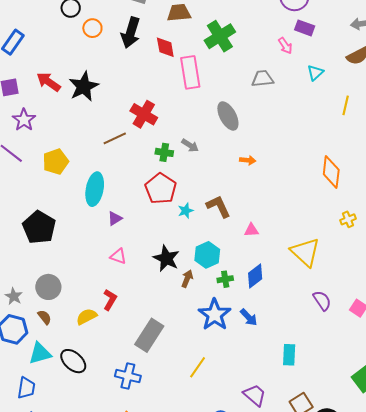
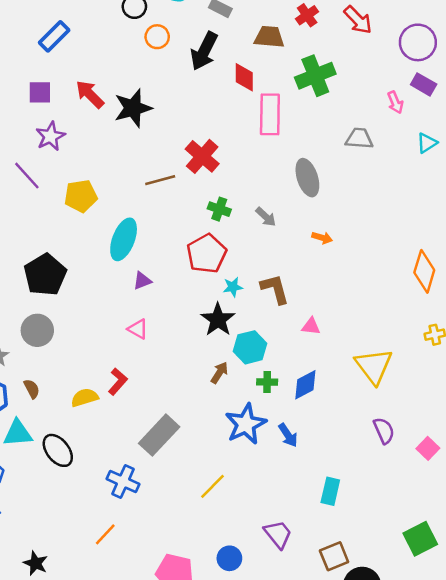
gray arrow: (190, 145) -> (266, 217), moved
black star: (166, 258) -> (218, 320), moved
gray circle: (48, 287) -> (37, 330), moved

